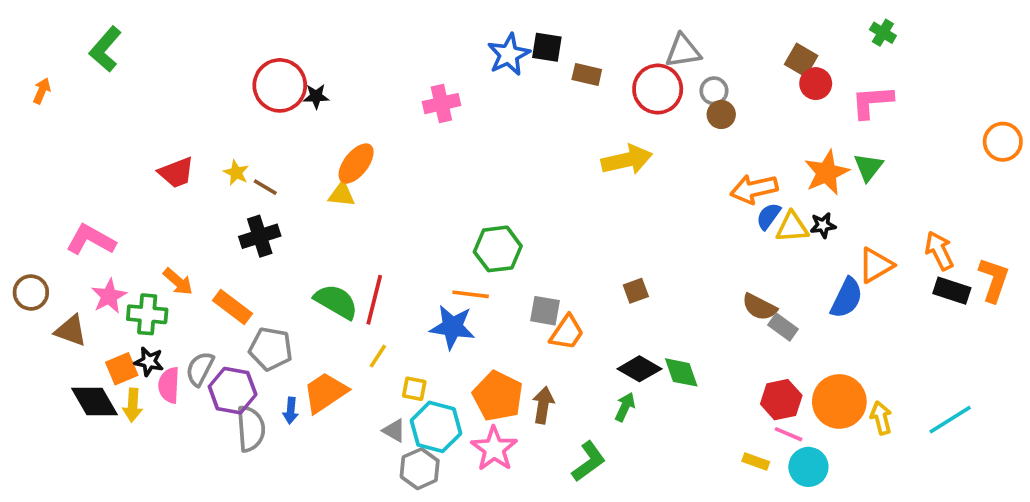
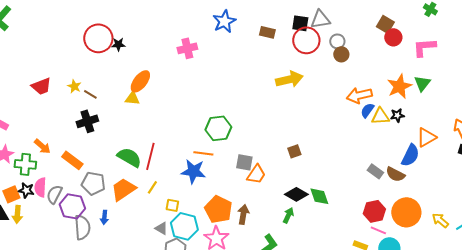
black square: (547, 47) -> (300, 23), moved
brown semicircle: (759, 307) -> (395, 174), moved
pink semicircle: (169, 385) -> (40, 187), moved
orange trapezoid: (325, 392) -> (123, 189), moved
yellow arrow: (881, 418) -> (440, 220), moved, turned -36

